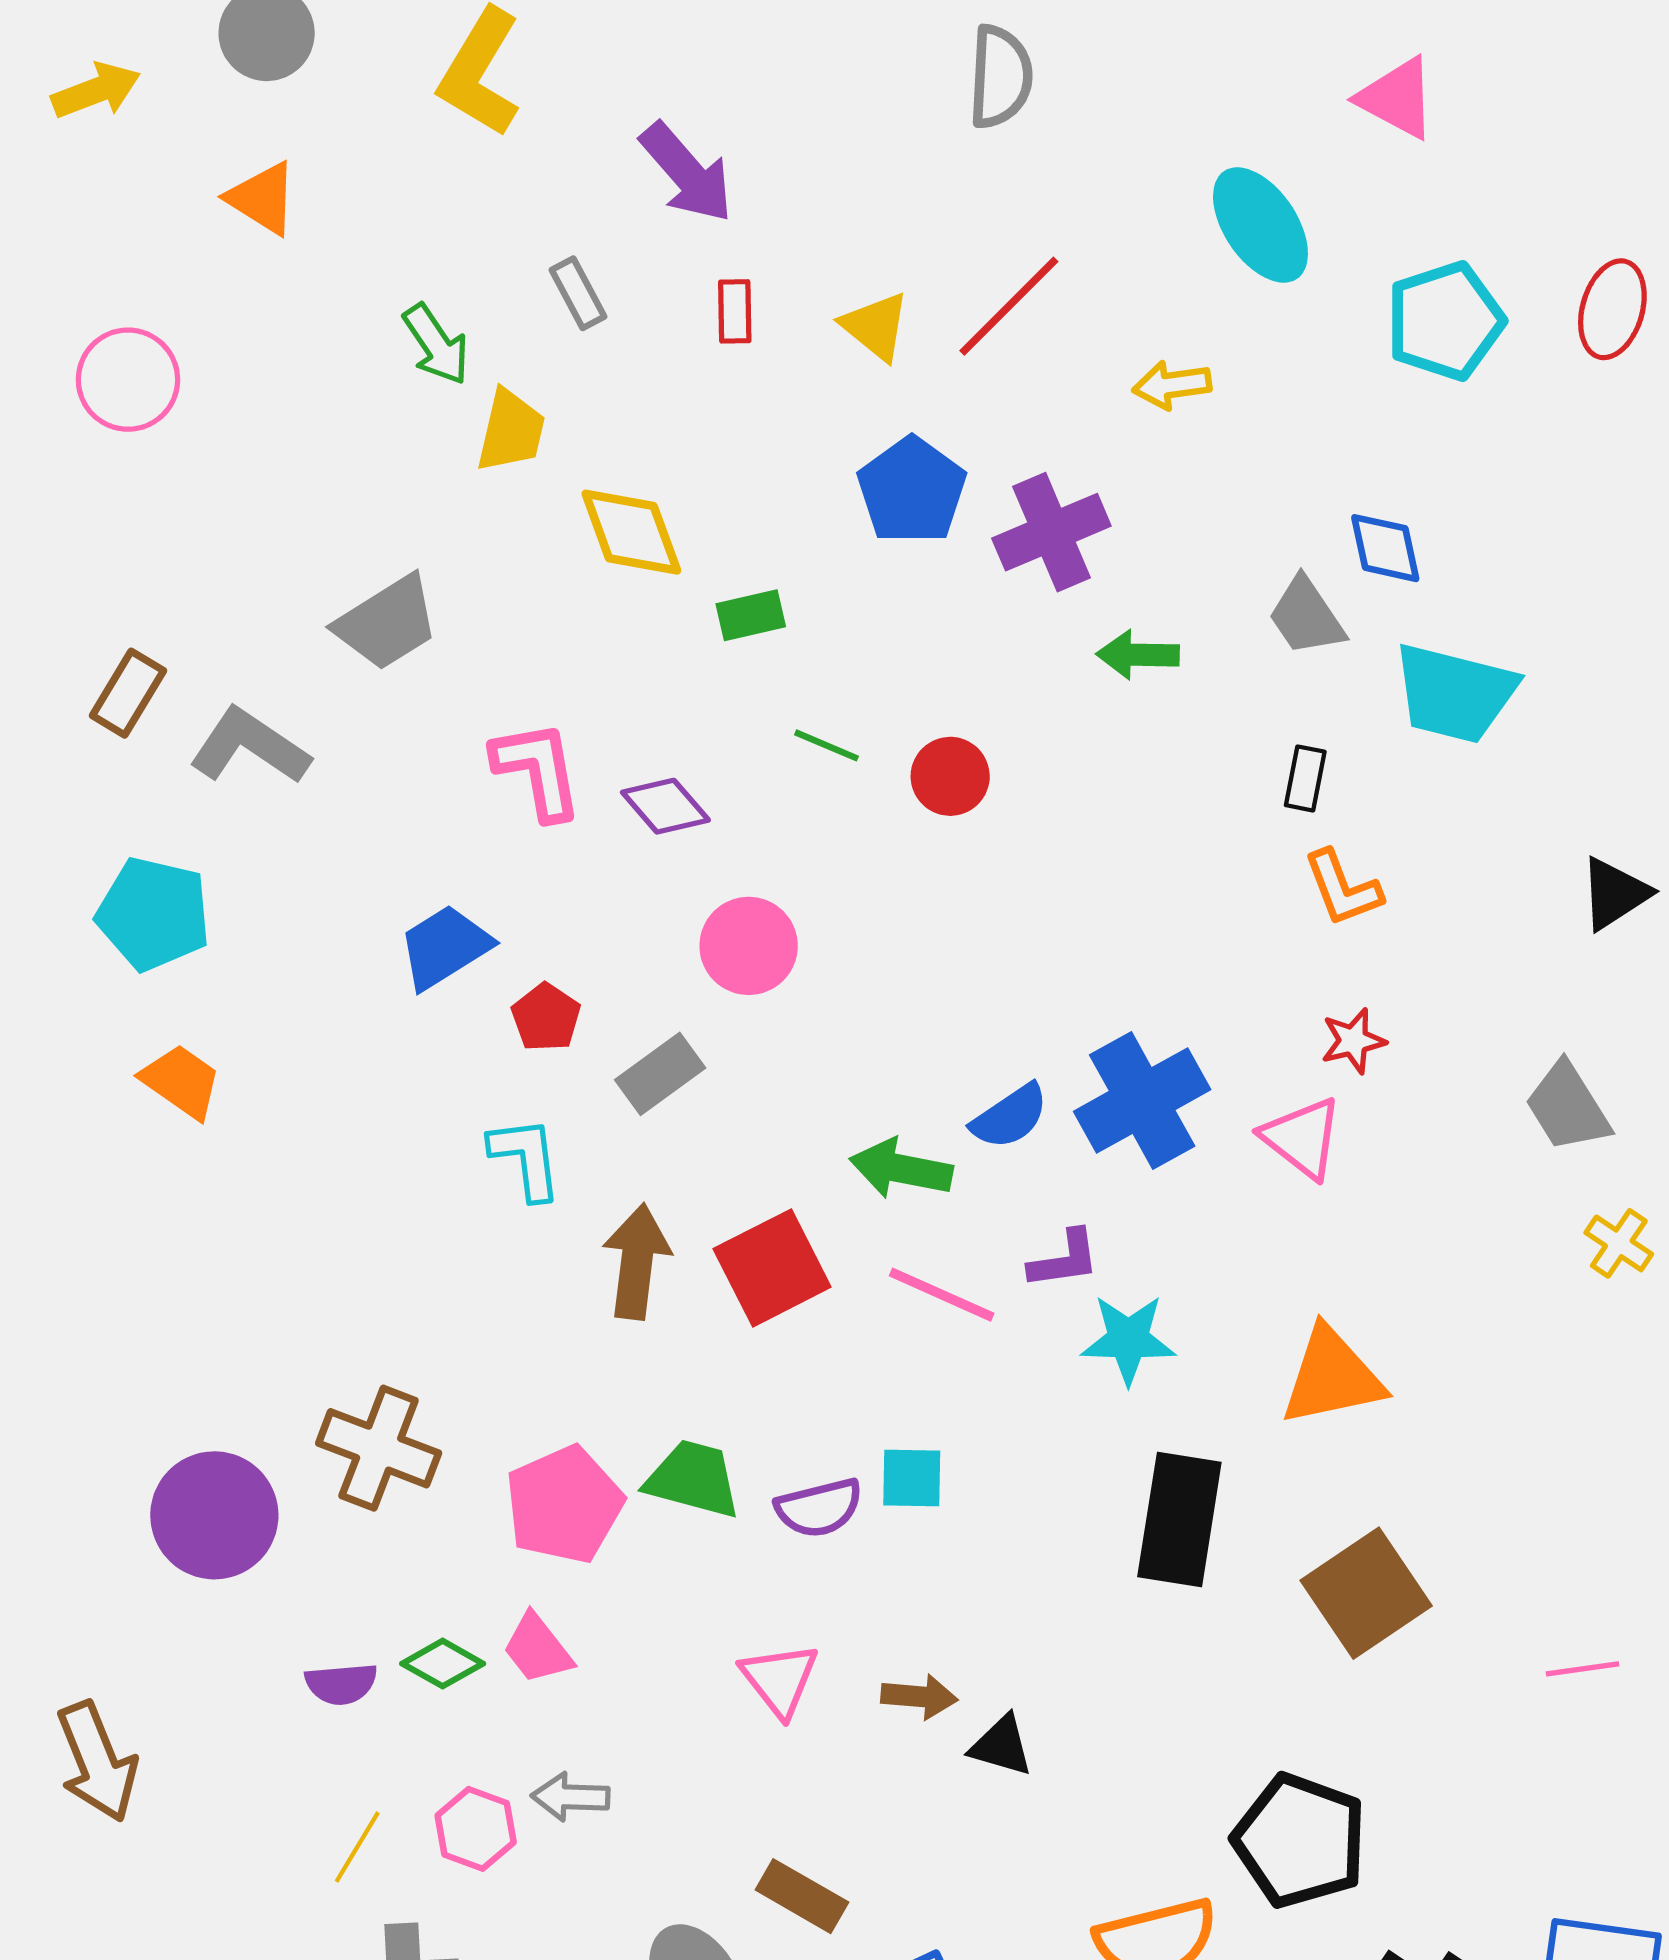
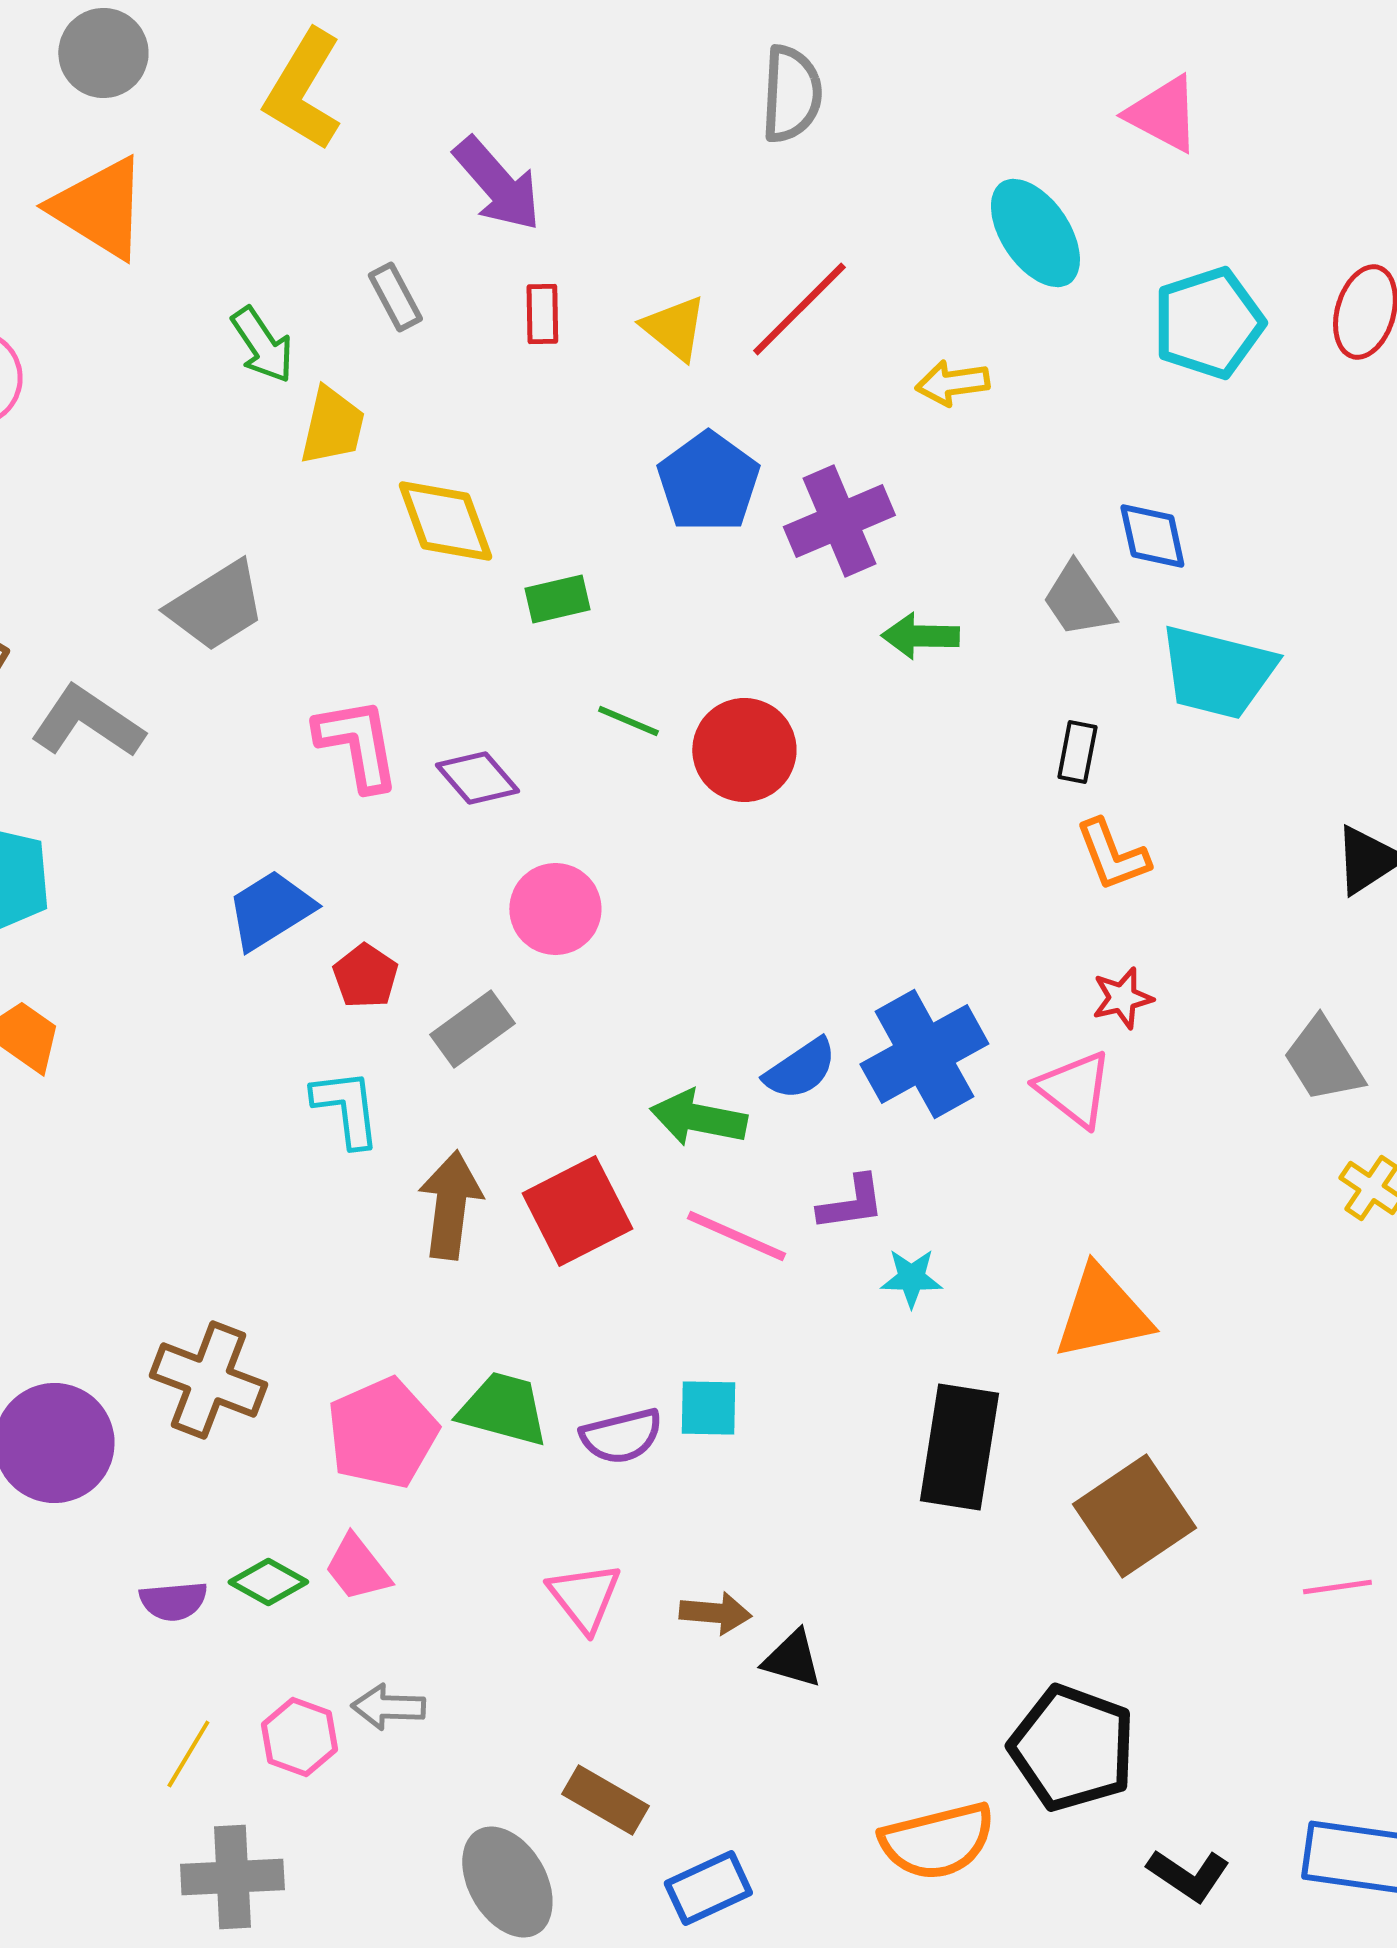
orange triangle: (262, 198) -> (99, 208), size x1.5
red circle: (950, 776) -> (744, 750), size x1.4
cyan star: (1128, 1339) -> (911, 1278), size x0.7

